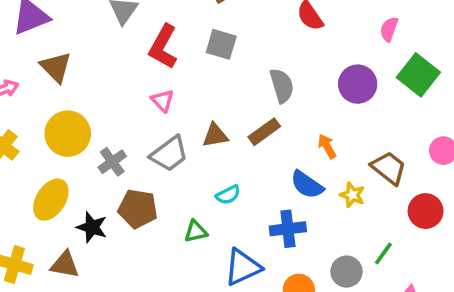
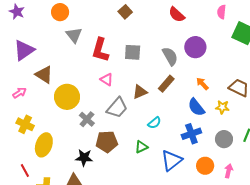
gray square: (221, 44) -> (133, 52), moved
purple circle: (358, 84) -> (195, 47), moved
yellow circle: (68, 134) -> (67, 97), moved
blue semicircle: (307, 185) -> (196, 107), turned 30
yellow ellipse: (51, 200) -> (44, 145), moved
gray circle: (346, 272) -> (224, 139), moved

